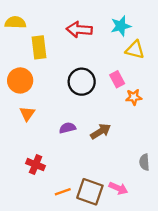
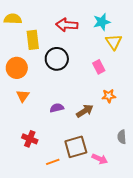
yellow triangle: (135, 50) -> (114, 42), turned 42
black circle: (82, 82) -> (57, 59), moved
orange star: (134, 97) -> (109, 96), moved
brown square: (90, 192) -> (76, 147), moved, turned -35

